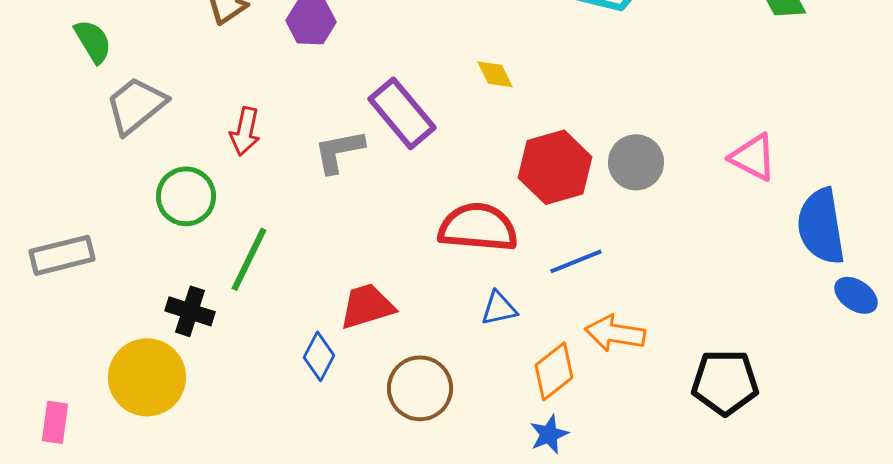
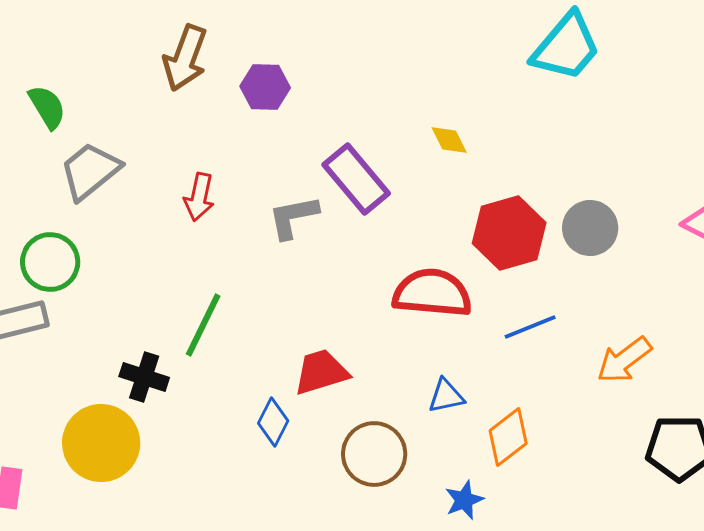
green circle: (186, 196) -> (50, 262), moved
blue triangle: (499, 308) -> (446, 396), moved
orange arrow: (615, 333) -> (624, 360), moved, turned -46
blue star: (549, 434) -> (464, 500), moved

